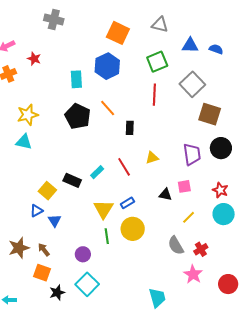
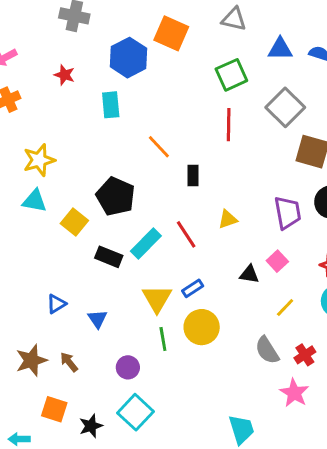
red star: (34, 59) -> (64, 75), moved
blue hexagon: (107, 66) -> (129, 58), moved
black pentagon: (78, 116) -> (116, 196), moved
cyan rectangle: (97, 172) -> (146, 243), size x1.5
pink square: (184, 186) -> (277, 261), turned -32
yellow square: (47, 191) -> (74, 222), moved
blue triangle: (55, 221) -> (97, 319), moved
orange square: (42, 273) -> (54, 409), moved

